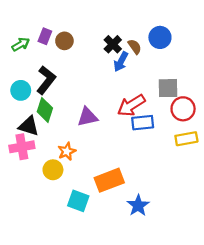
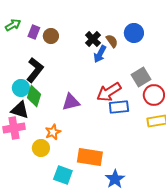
green arrow: (21, 44) -> (13, 25), moved
gray square: (168, 88) -> (141, 77), turned -30
cyan circle: (21, 90) -> (21, 88), moved
orange rectangle: (109, 180) -> (90, 157), turned 30

